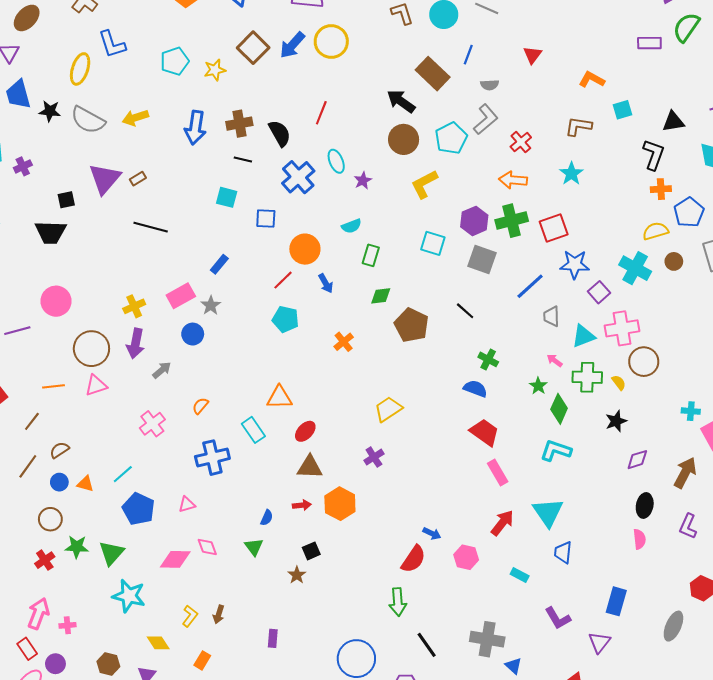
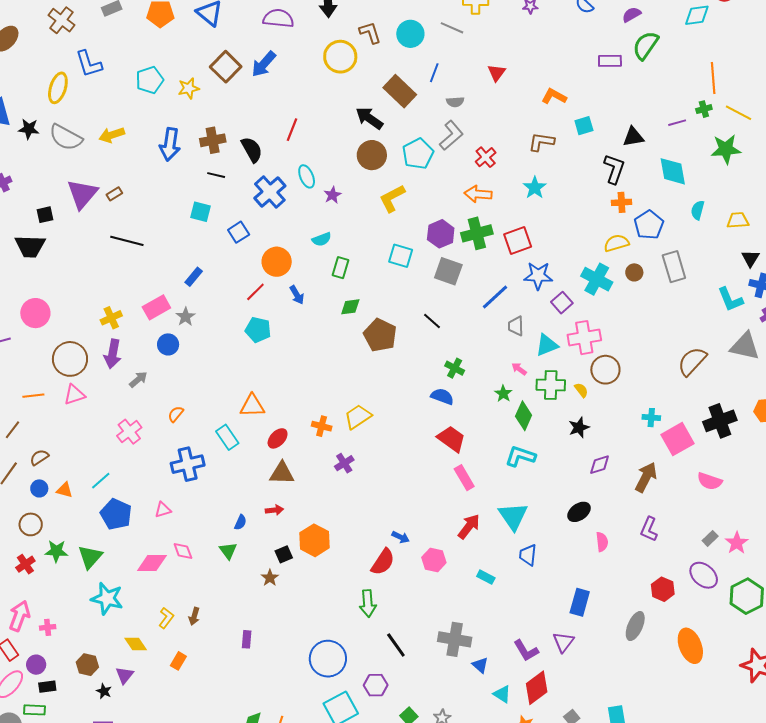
yellow circle: (331, 42) -> (340, 57), moved
blue square: (266, 218) -> (239, 232), turned -35
orange cross: (344, 342) -> (322, 426), moved, turned -36
orange hexagon: (340, 504) -> (314, 540), moved
black ellipse: (645, 505) -> (579, 512), moved, turned 45
purple L-shape: (558, 618) -> (526, 651), moved

